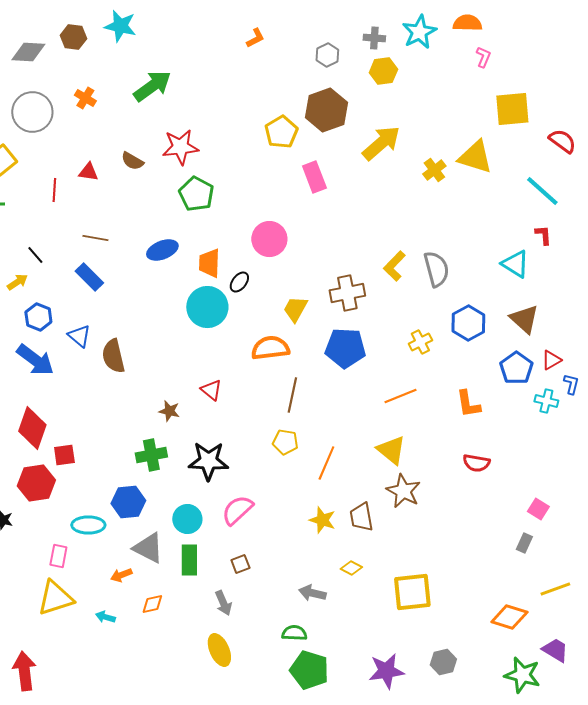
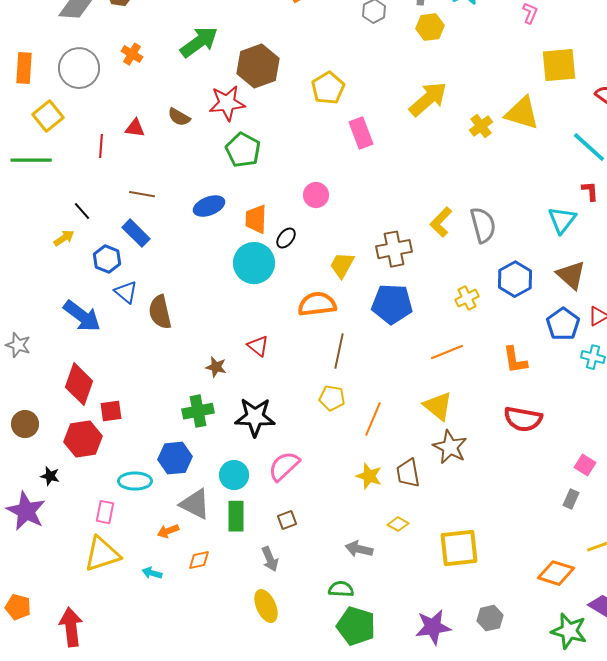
brown hexagon: (326, 110) -> (258, 66), moved
pink circle: (269, 239) -> (316, 195), size x0.7
cyan triangle: (515, 264) -> (562, 220), turned 36
blue hexagon: (38, 317) -> (107, 259), moved
red semicircle: (476, 463) -> (523, 419), size x1.4

